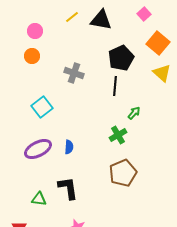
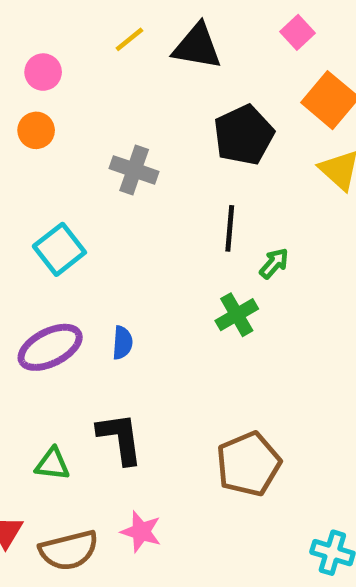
black line: (115, 86) -> (230, 228), moved
brown pentagon: (123, 173) -> (248, 464), moved

